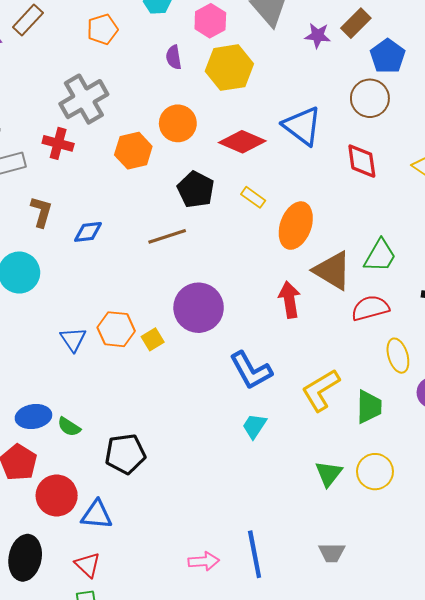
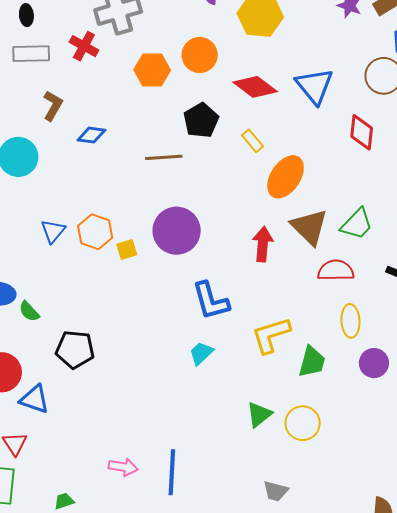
gray trapezoid: (332, 553) -> (276, 491), moved

